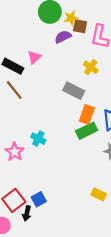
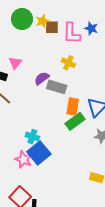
purple semicircle: (63, 37) -> (42, 78), moved
pink star: (15, 152) -> (23, 159), moved
blue square: (39, 199) -> (39, 153), moved, size x1.6

